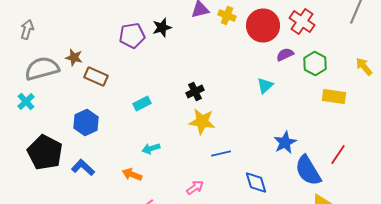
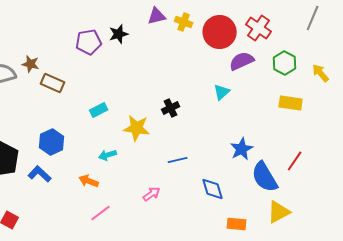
purple semicircle: (285, 54) -> (242, 61), size x1.4
green hexagon: (315, 64) -> (285, 63), moved
black cross: (195, 92) -> (171, 108), moved
blue hexagon: (86, 122) -> (52, 142), moved
yellow star: (202, 122) -> (137, 128), moved

